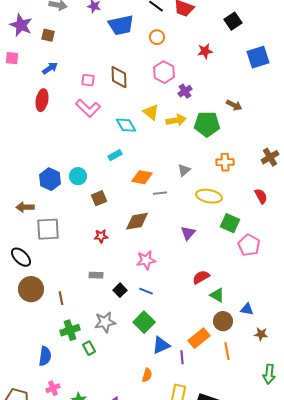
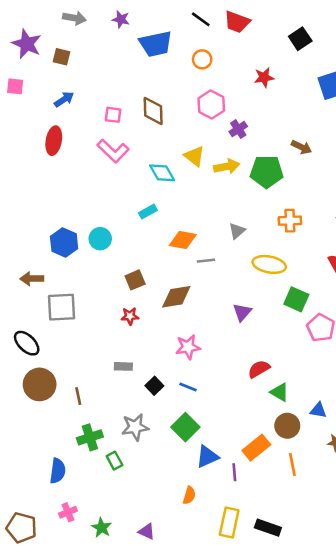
brown square: (99, 198) -> (135, 280), moved

